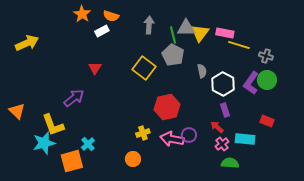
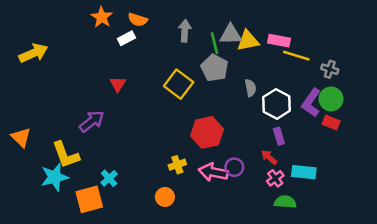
yellow triangle: (200, 33) -> (248, 41), turned 42
red rectangle: (267, 121) -> (331, 123), moved

